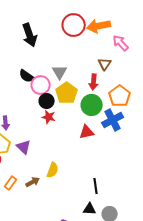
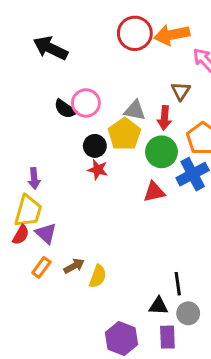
black arrow: (30, 35) -> (50, 48), moved, turned 135
gray triangle: (60, 72) -> (135, 110), moved, turned -49
pink circle: (41, 85) -> (86, 103), moved
purple triangle: (24, 147) -> (46, 233), moved
yellow semicircle: (53, 170) -> (98, 276), moved
black line: (96, 186) -> (178, 284), moved

